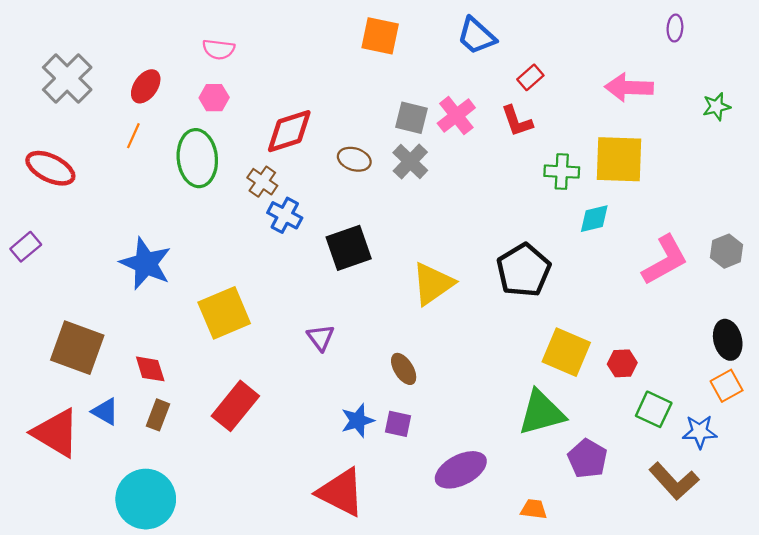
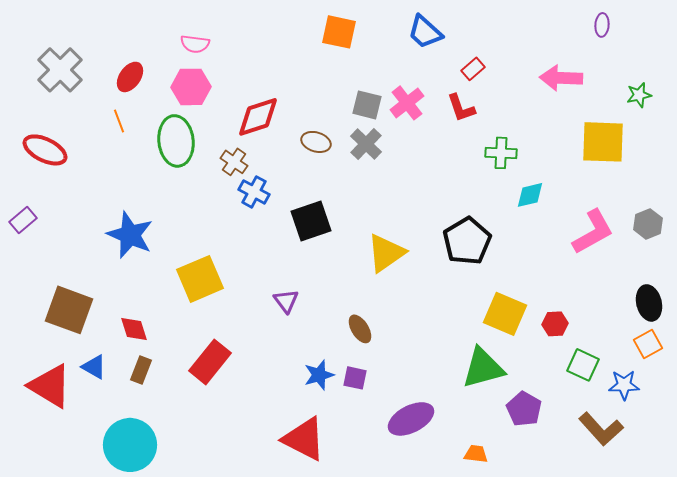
pink hexagon: (214, 98) -> (191, 87), size x1.5
orange line: (133, 136) -> (119, 121), turned -45
yellow square: (619, 159) -> (603, 142), moved

